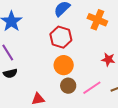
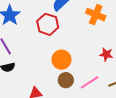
red hexagon: (61, 37) -> (48, 24), moved

